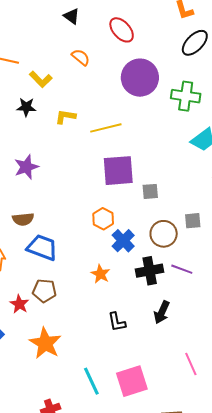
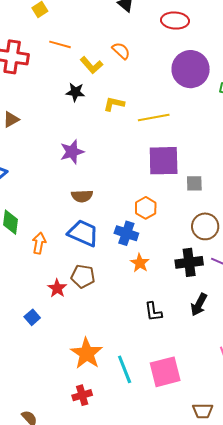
red ellipse: (122, 30) -> (175, 21), turned -48
orange semicircle: (81, 57) -> (121, 51), moved
brown semicircle: (23, 219) -> (82, 196), moved
blue cross: (123, 241) -> (126, 233), moved, turned -30
orange star: (45, 343) -> (87, 353), moved

